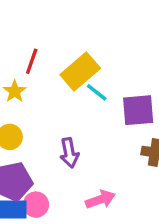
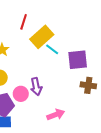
red line: (32, 61) -> (24, 22), moved
pink circle: (36, 205) -> (21, 94), moved

